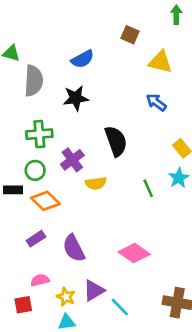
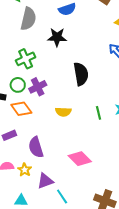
green cross: (39, 134) -> (26, 59), turned -30
purple cross: (72, 160) -> (38, 87), moved
yellow semicircle: (96, 183) -> (63, 112), moved
yellow star: (66, 297) -> (25, 170), moved

